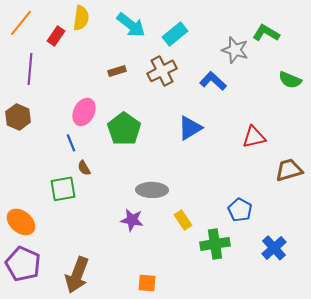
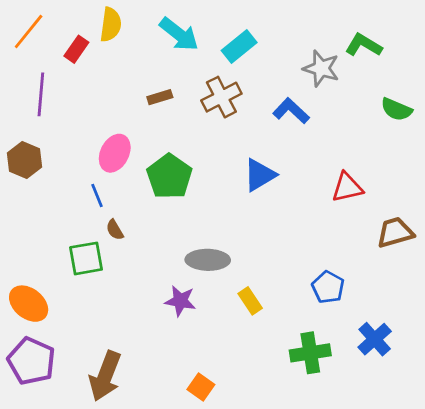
green cross: (215, 244) -> (310, 353), moved
orange square: (147, 283) -> (201, 387), turned 30

